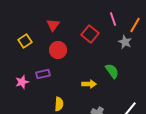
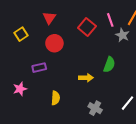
pink line: (113, 19) -> (110, 20), moved
green semicircle: (112, 71) -> (109, 65), turned 56
pink star: (22, 82) -> (20, 89), moved

